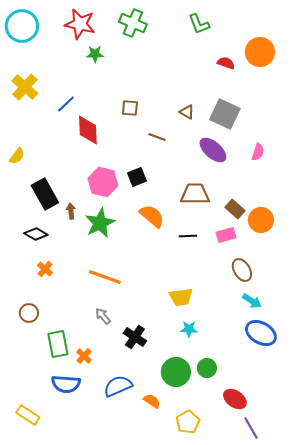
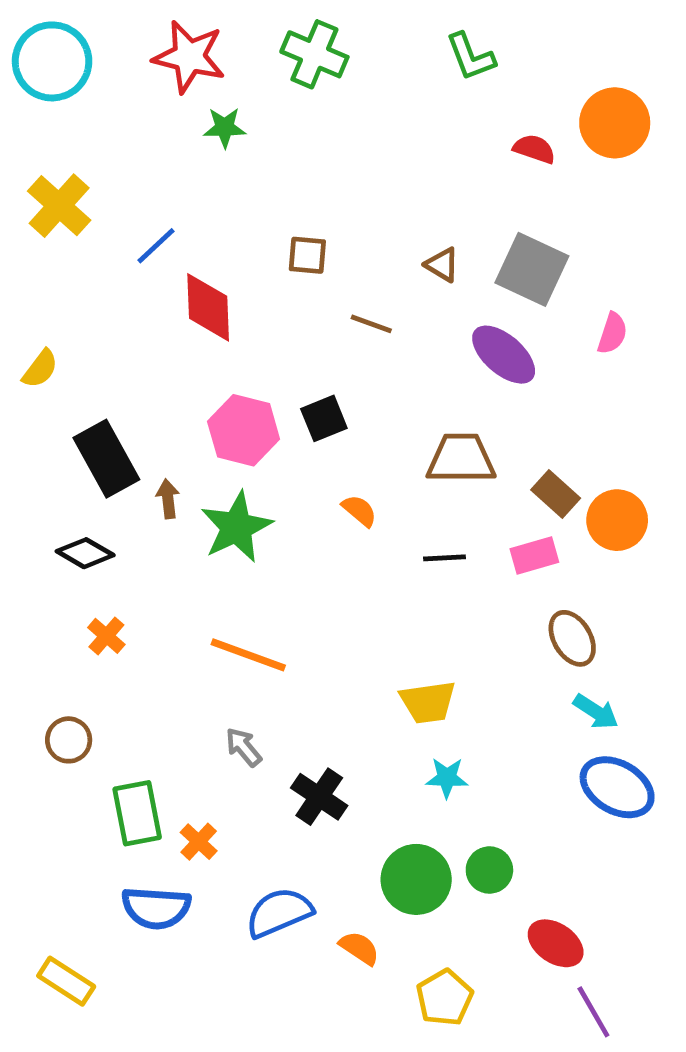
pink semicircle: (258, 152) -> (612, 333), moved
orange semicircle: (152, 216) -> (359, 511), size x0.6

